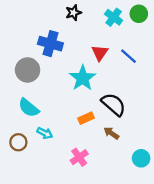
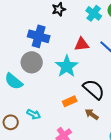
red triangle: (100, 53) -> (82, 44), turned 49
gray circle: (28, 70) -> (32, 62), moved
cyan semicircle: (29, 108) -> (14, 81), moved

